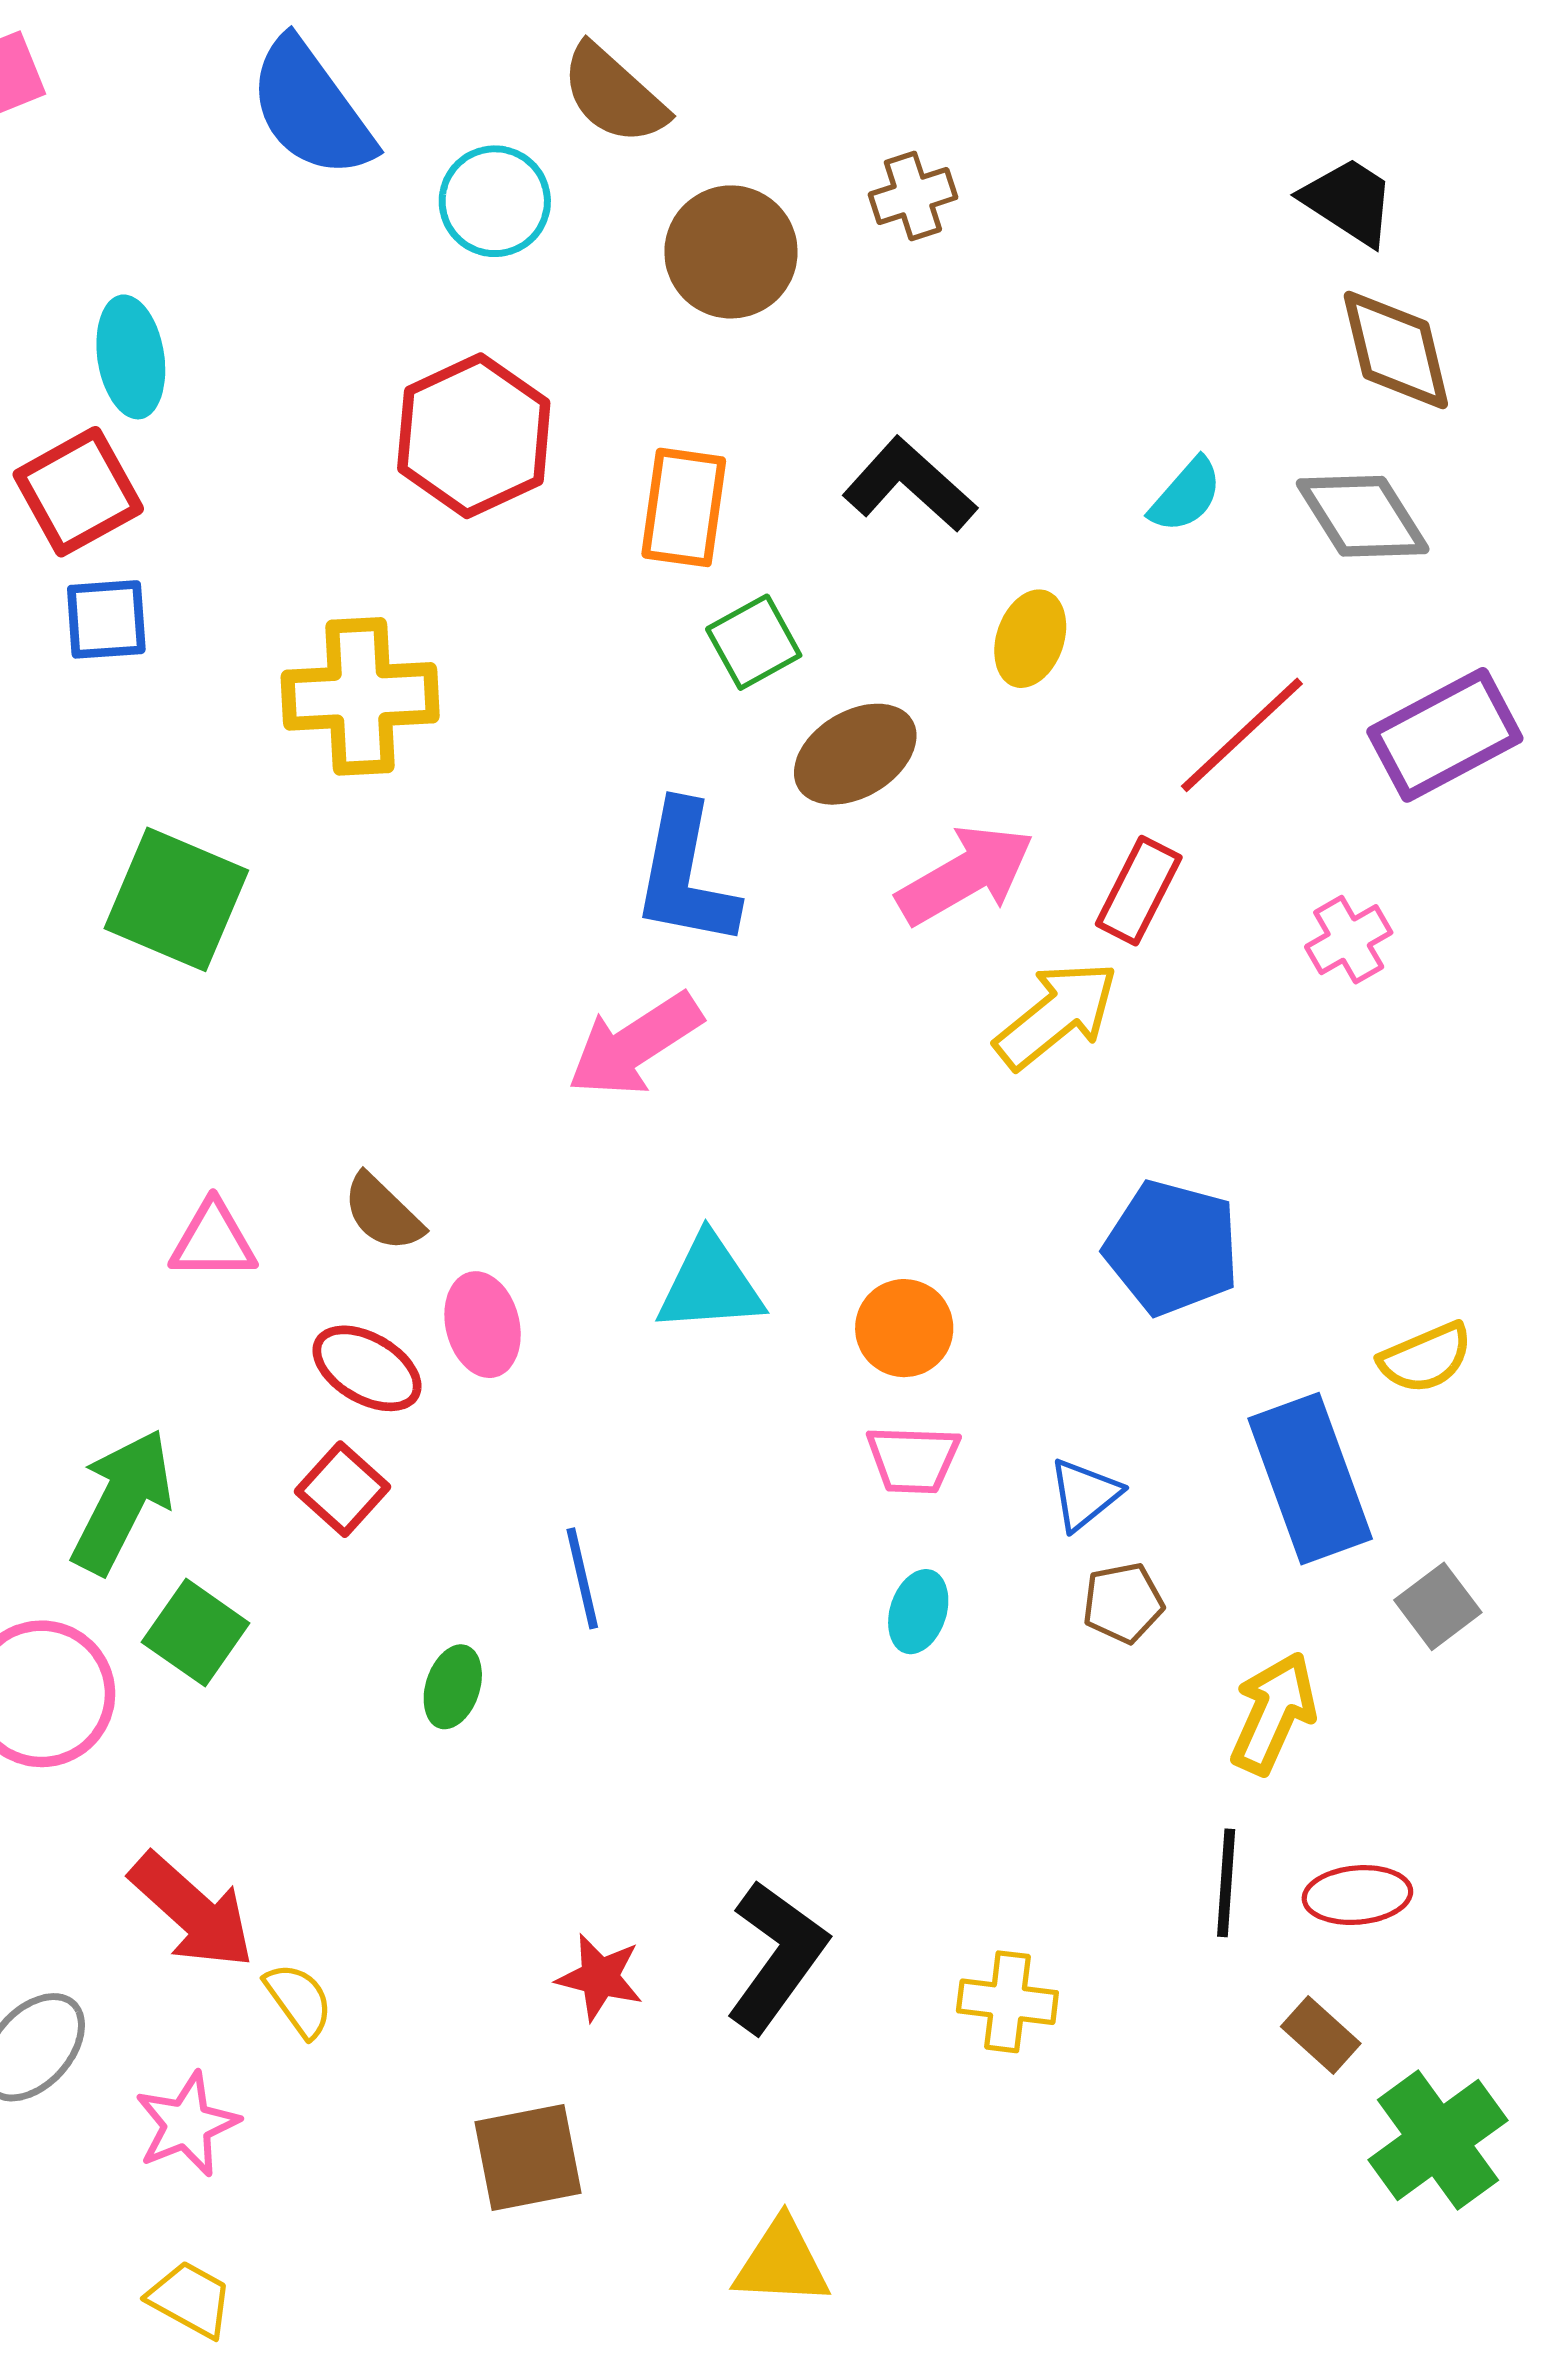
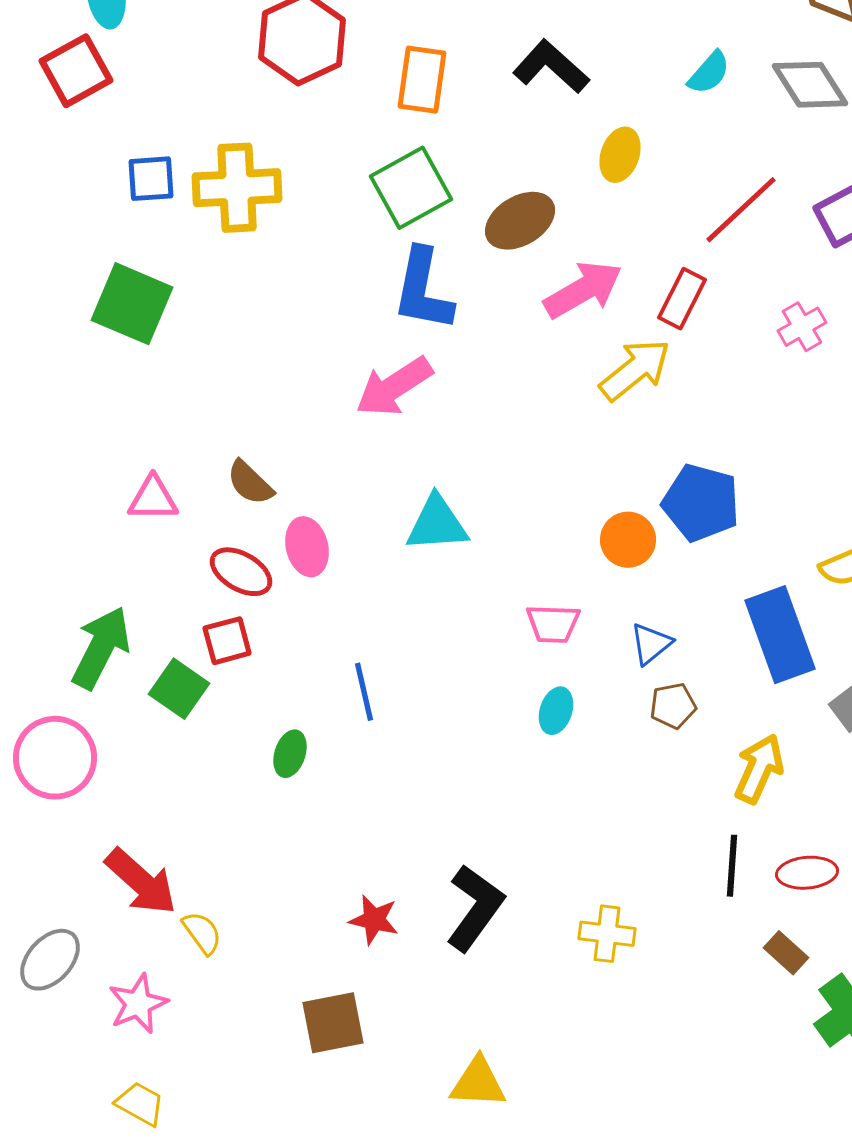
blue square: (106, 619) -> (151, 179), moved
green square: (754, 642) -> (411, 188), moved, size x1.5
orange circle: (904, 1328) -> (628, 540), moved
red square: (343, 1489) -> (227, 641), turned 33
green square: (196, 1633) -> (179, 689), moved

